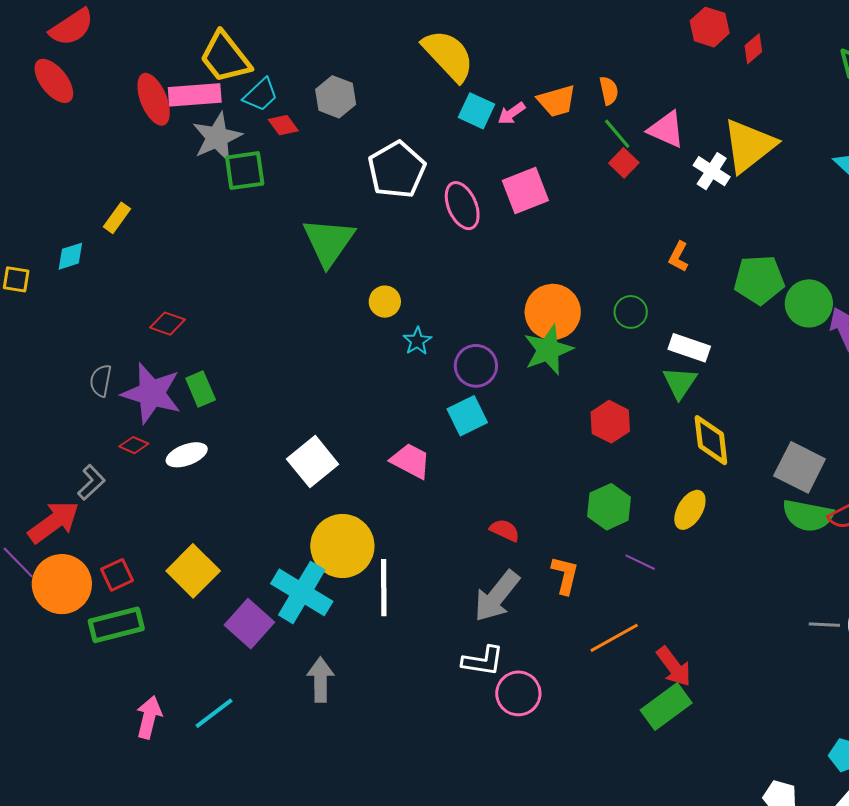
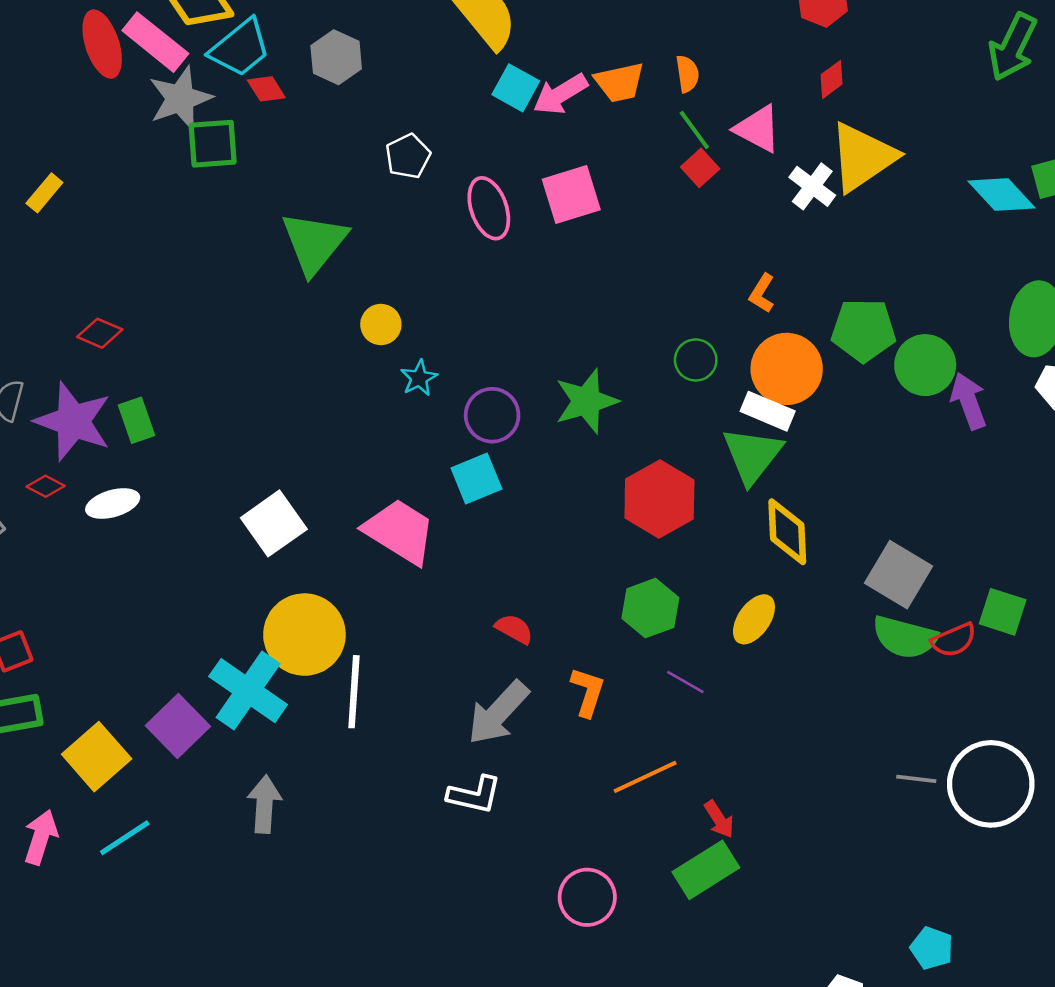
red diamond: (753, 49) -> (832, 79), moved
pink rectangle: (195, 95) -> (155, 42), turned 39
cyan trapezoid: (261, 95) -> (240, 48), size x1.4
pink arrow: (511, 113) -> (560, 94), size x1.5
white pentagon: (397, 170) -> (408, 156), size x0.6
orange circle: (553, 312) -> (787, 369), moved
green triangle: (680, 383) -> (752, 455), size x1.4
red hexagon: (610, 422) -> (659, 499), size x1.4
pink trapezoid: (411, 461) -> (400, 531), size x1.4
yellow square: (193, 571) -> (97, 757), moved
red arrow: (674, 667) -> (719, 819), size x0.7
pink circle: (518, 693) -> (587, 897), moved

